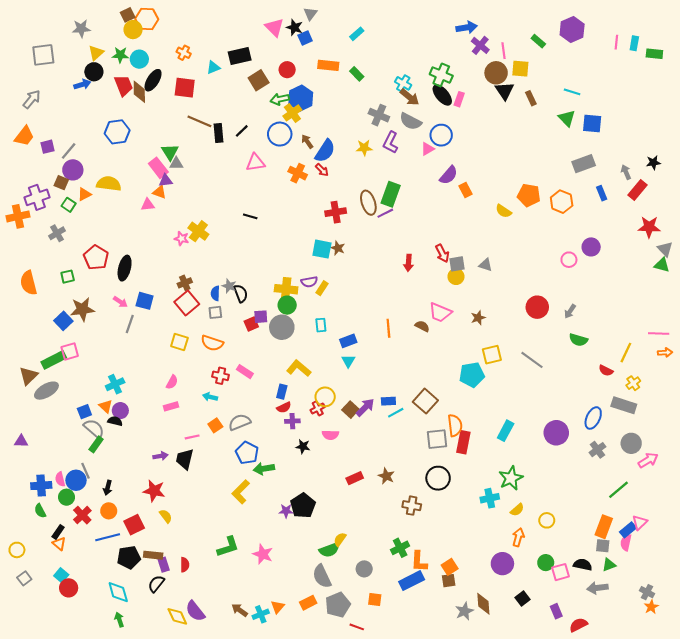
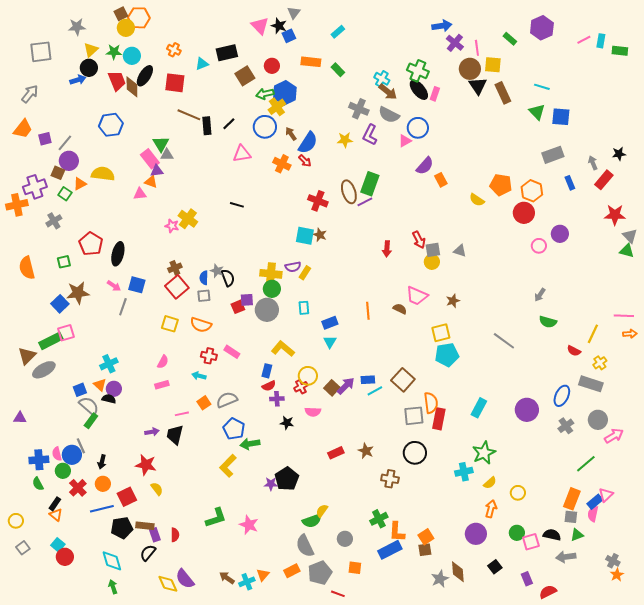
pink line: (616, 42) -> (584, 40), turned 56
brown rectangle: (531, 98) -> (503, 93), size x1.5
red cross: (336, 212) -> (318, 201), turned 30
red circle: (537, 307) -> (524, 213), moved
yellow square: (492, 355) -> (441, 333), moved

